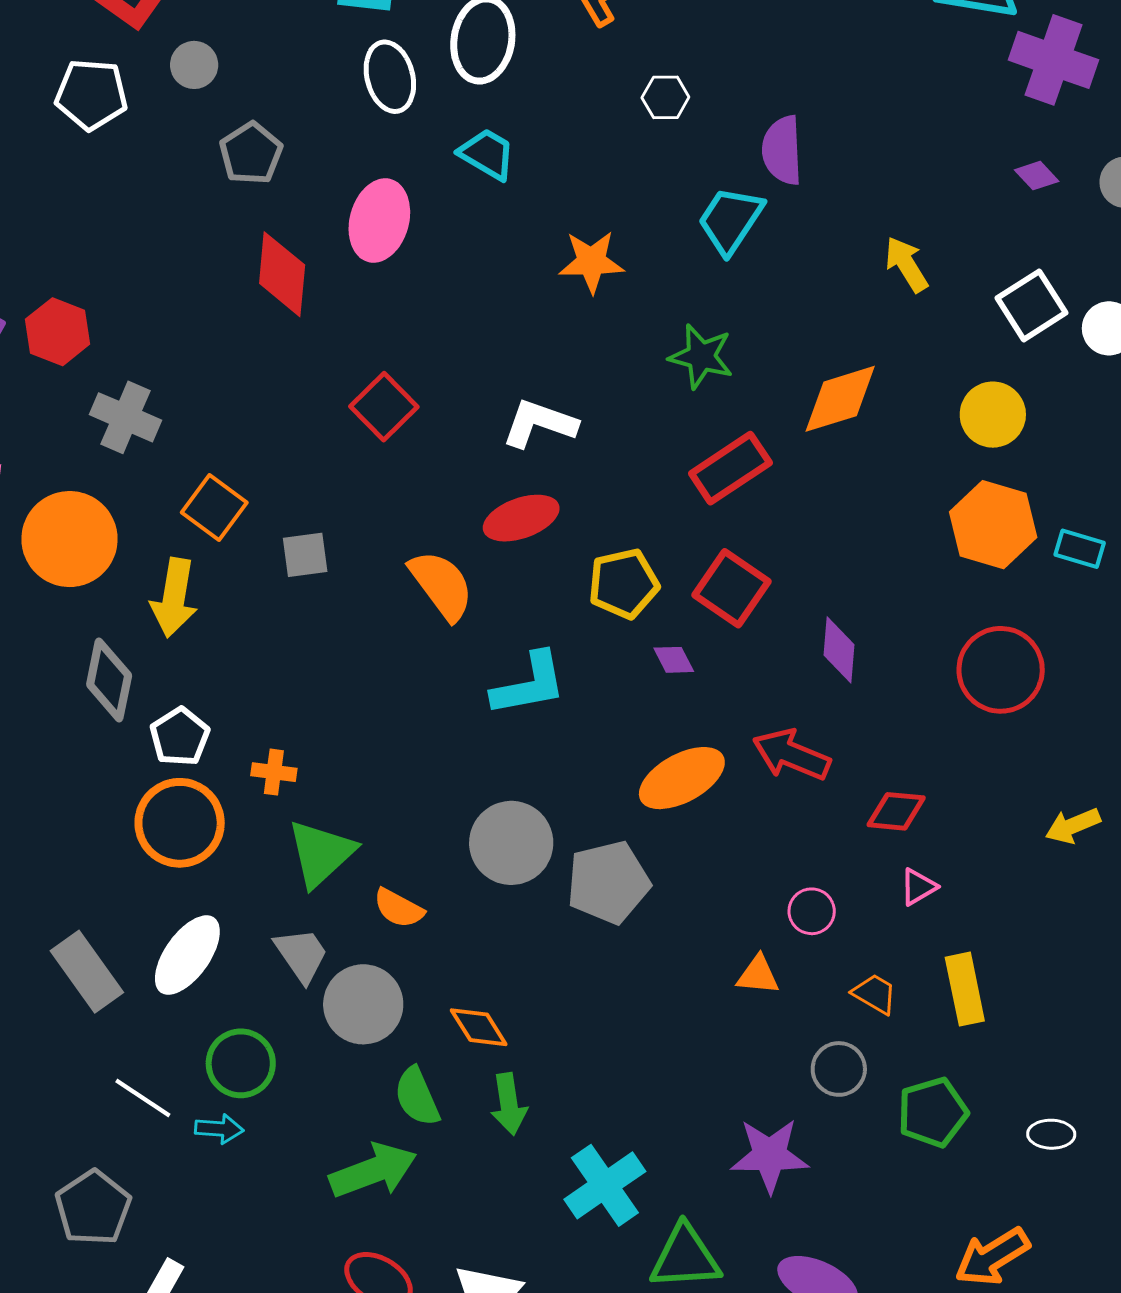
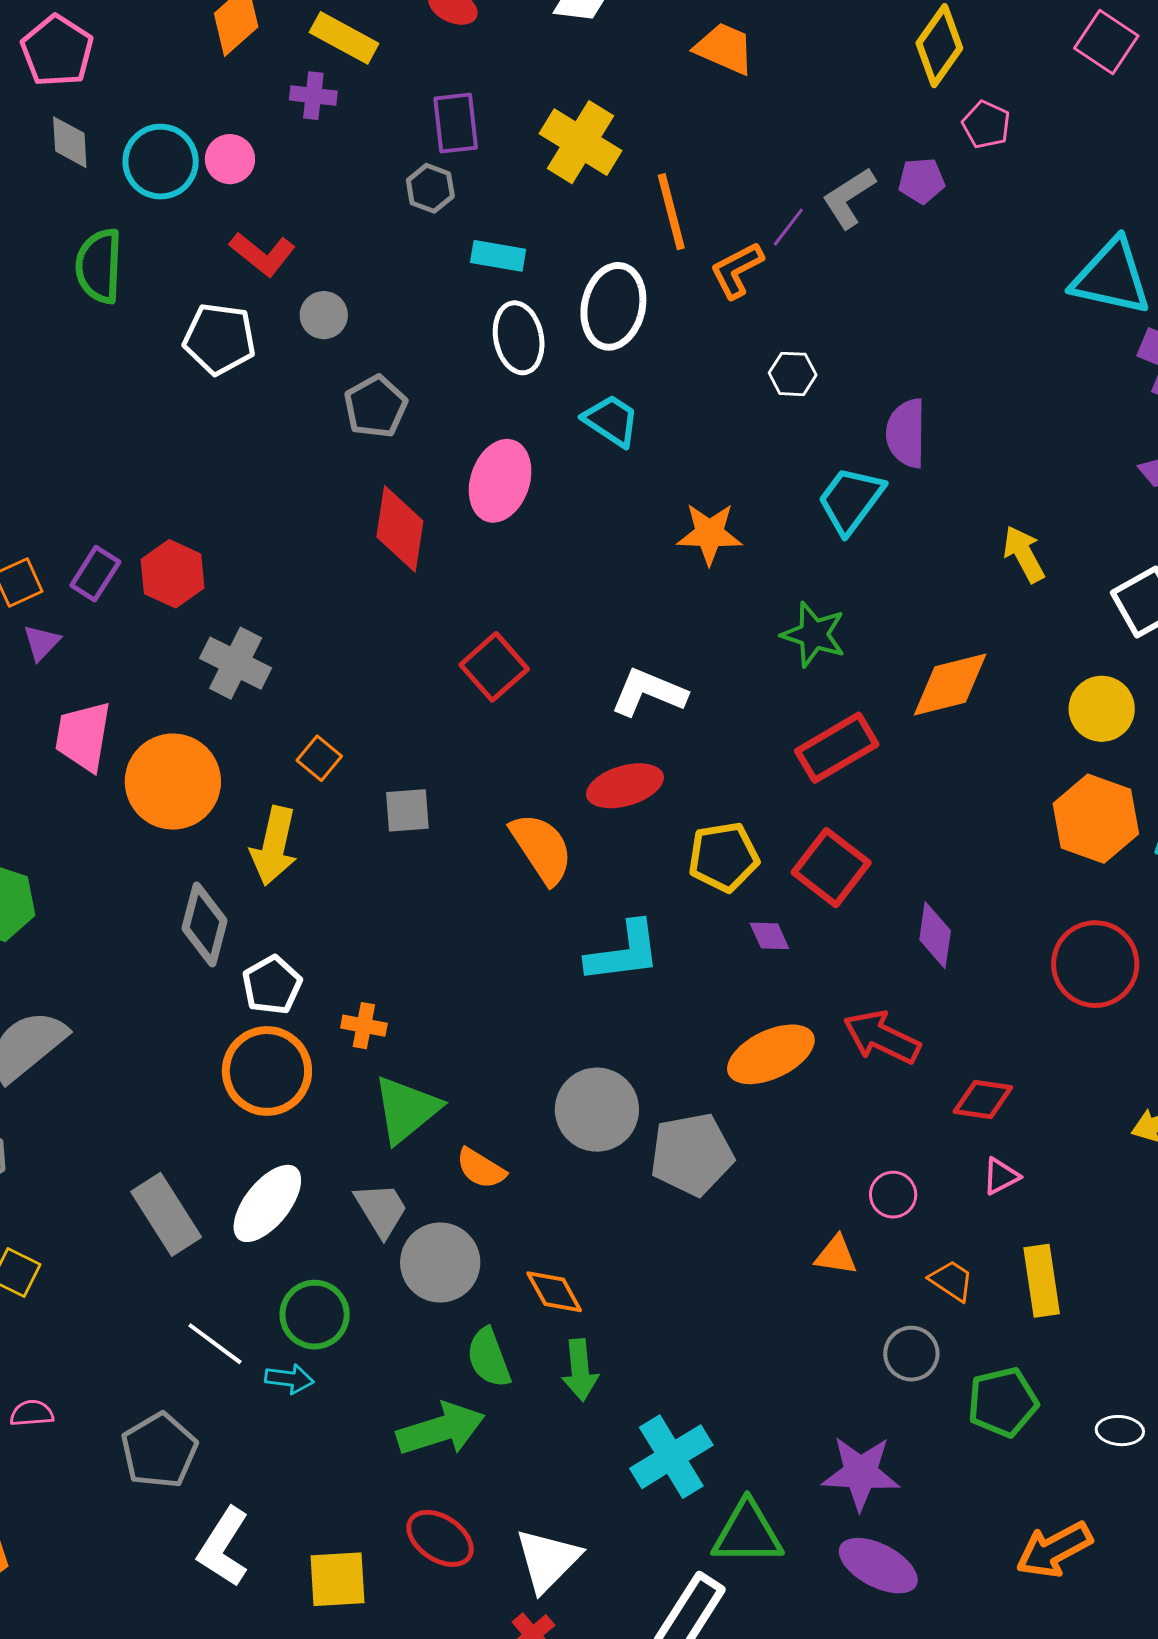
orange square: (214, 508) -> (319, 758), size x0.7
purple star: (770, 1155) -> (861, 1473), moved

